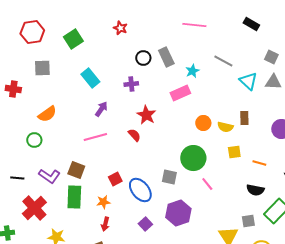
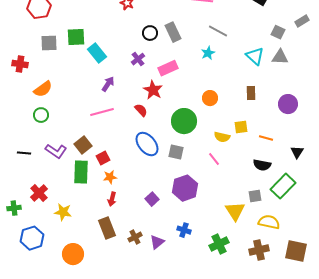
green square: (73, 39) -> (76, 37), moved, turned 30
gray line: (223, 61) -> (218, 31), moved
cyan star: (192, 71) -> (208, 53), moved
purple cross: (131, 84) -> (138, 59), turned -32
pink rectangle: (180, 93) -> (168, 68), moved
orange semicircle: (47, 114) -> (43, 89), moved
yellow semicircle: (225, 127) -> (222, 137), moved
green circle: (193, 158) -> (184, 121), moved
brown square: (76, 170) -> (83, 145), turned 30
red square: (115, 179) -> (103, 158), moved
blue ellipse: (140, 190) -> (147, 144), moved
red cross: (34, 208) -> (39, 193), moved, size x0.7

